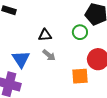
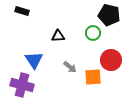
gray arrow: (49, 55) -> (70, 67), moved

